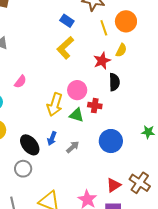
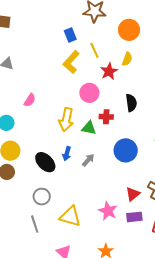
blue rectangle: (67, 21) -> (70, 35), turned 40
yellow line: (104, 28) -> (94, 50), moved
black semicircle: (114, 82) -> (131, 103), moved
pink circle: (77, 90) -> (89, 93), moved
gray circle: (23, 169) -> (42, 197), moved

